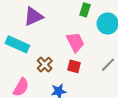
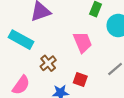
red square: (74, 66) -> (80, 79), moved

